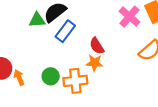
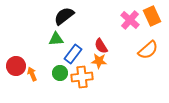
green triangle: (37, 20) -> (56, 39), moved
blue rectangle: (65, 31) -> (73, 54), moved

